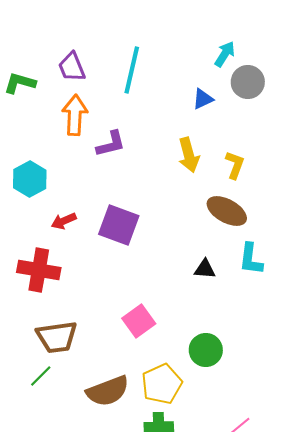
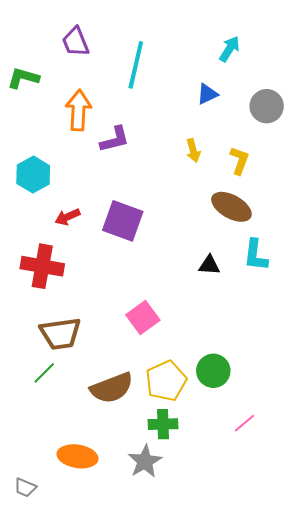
purple trapezoid: (72, 67) -> (75, 42), moved
gray circle: (248, 82) -> (267, 106), moved
yellow arrow: (189, 155) -> (193, 150), size x0.7
green circle: (206, 350) -> (213, 371), moved

